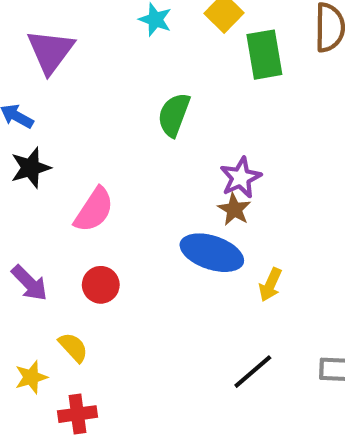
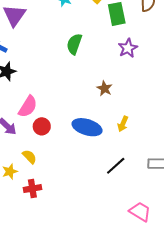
purple star: (241, 178) -> (128, 48), moved
pink semicircle: (94, 210) -> (28, 107), moved
blue ellipse: (212, 253) -> (87, 127), moved

